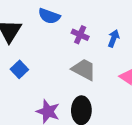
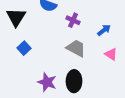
blue arrow: (114, 38) -> (104, 30), moved, turned 32

